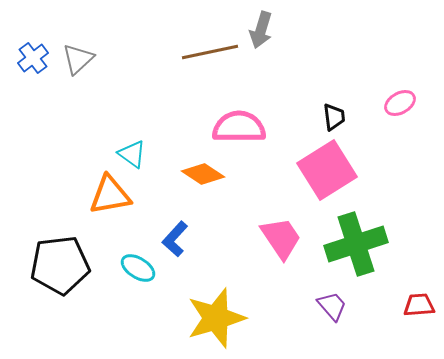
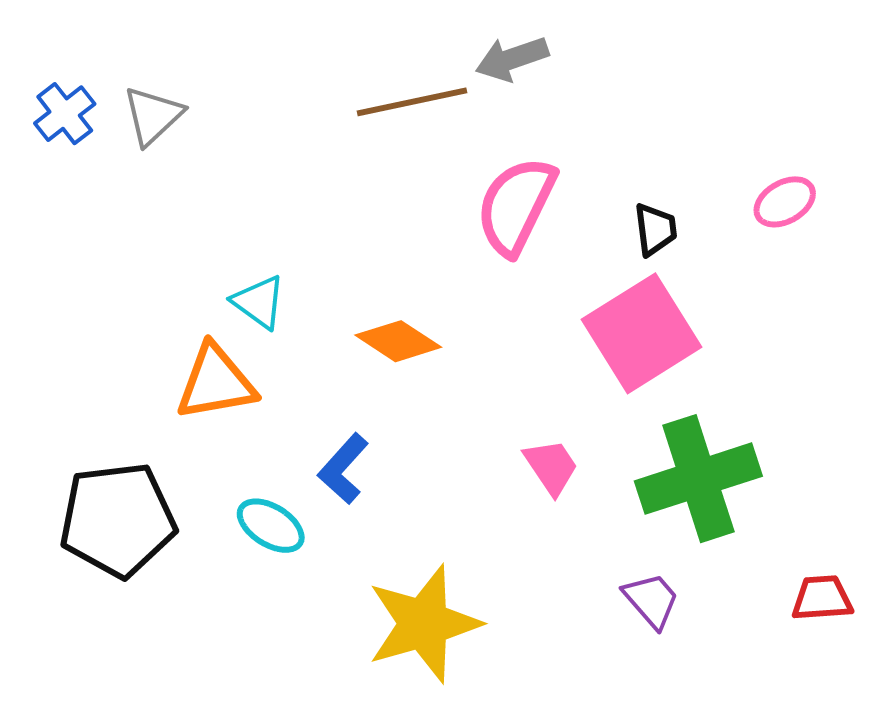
gray arrow: (261, 30) -> (512, 59), turned 54
pink semicircle: (239, 127) -> (516, 206), moved, turned -64
pink trapezoid: (281, 238) -> (551, 467), size x0.7

